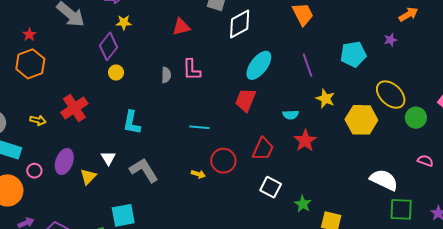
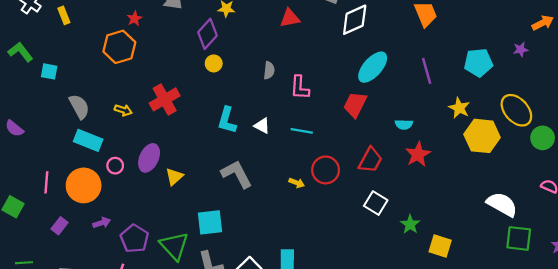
red star: (29, 35) -> (135, 19), moved
pink L-shape: (192, 70) -> (300, 88), moved
yellow star: (325, 99) -> (459, 108), moved
white triangle: (108, 158) -> (262, 126), moved, turned -35

